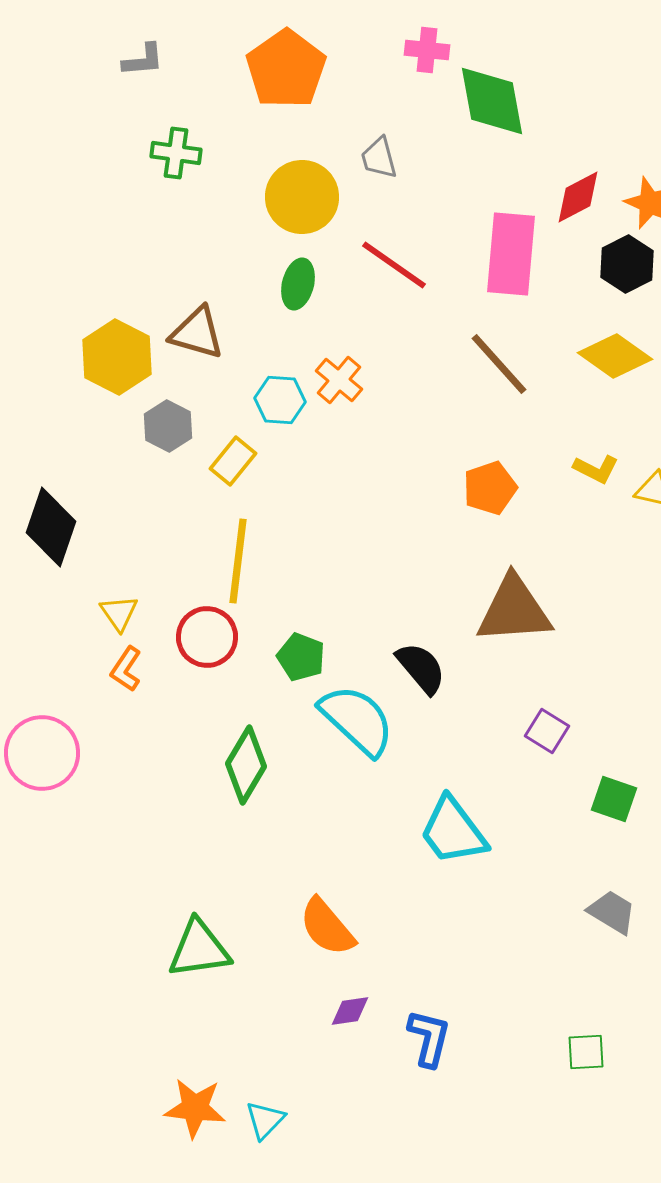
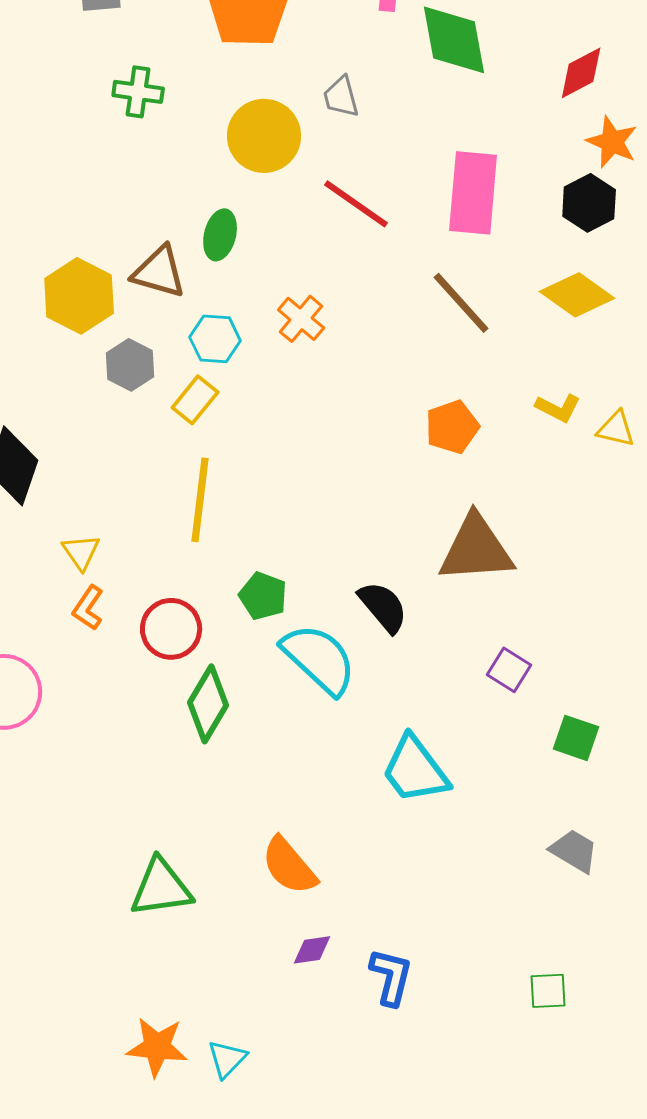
red diamond: (578, 197) -> (581, 73), moved
green ellipse: (298, 284) -> (220, 235), moved
cyan hexagon: (280, 400) -> (215, 339), moved
red circle: (207, 637) -> (171, 629), moved

